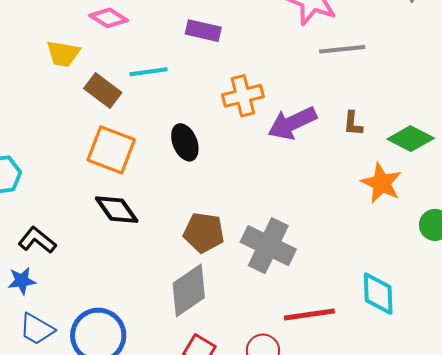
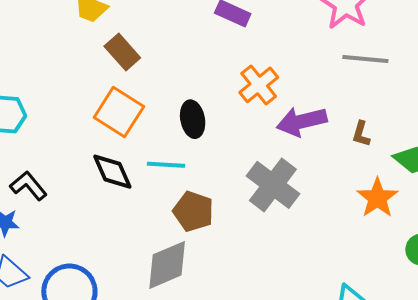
cyan line: (149, 72) -> (166, 165), moved
orange cross: (243, 96) -> (259, 85), turned -36
gray cross: (268, 246) -> (273, 185), moved

